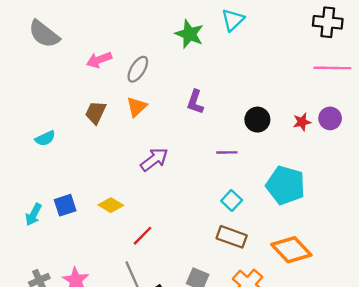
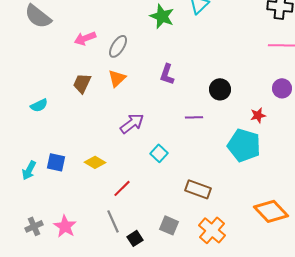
red star: (302, 122) -> (258, 115), moved
cyan square: (232, 200) -> (159, 153), moved
blue square: (65, 205) -> (56, 162), turned 30
orange diamond: (291, 250) -> (271, 211), moved

